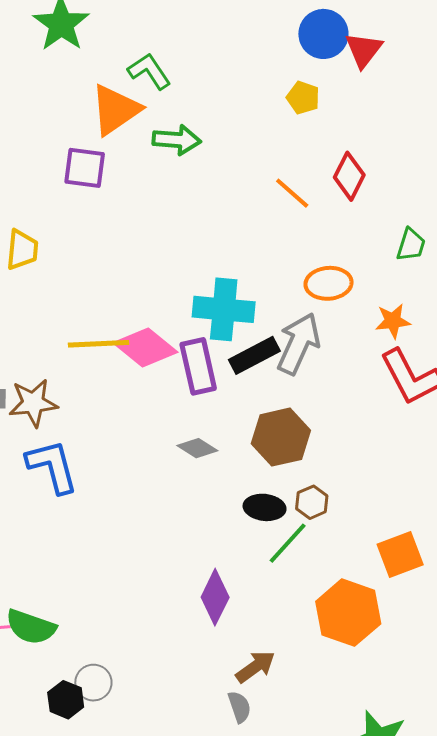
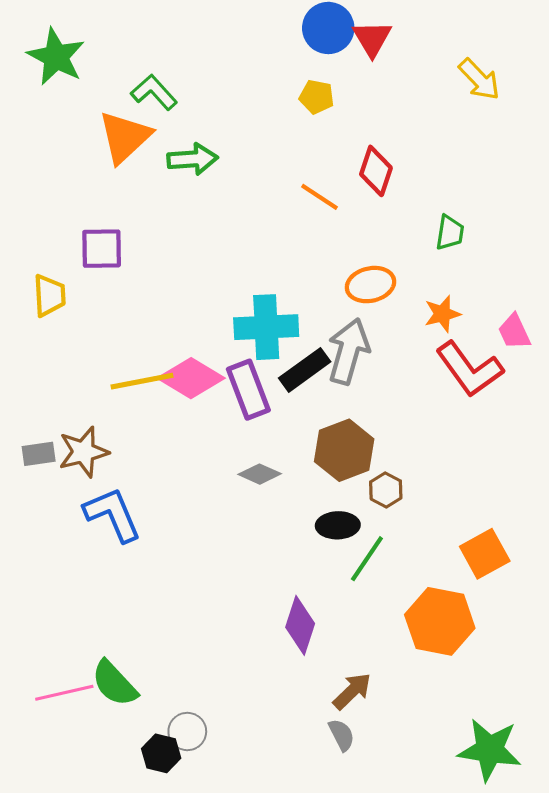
purple square: (85, 168) -> (102, 249), moved
brown hexagon: (312, 502) -> (386, 490), moved
green semicircle: (31, 627) -> (114, 683), turned 36

